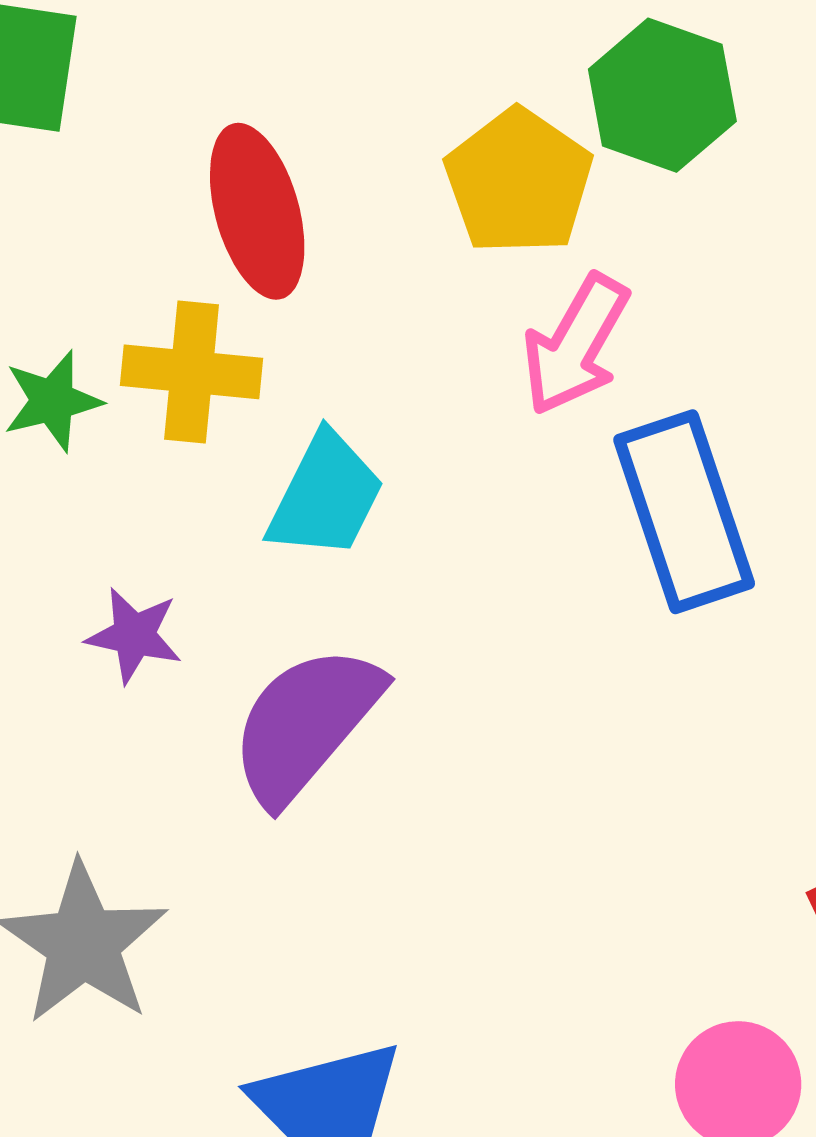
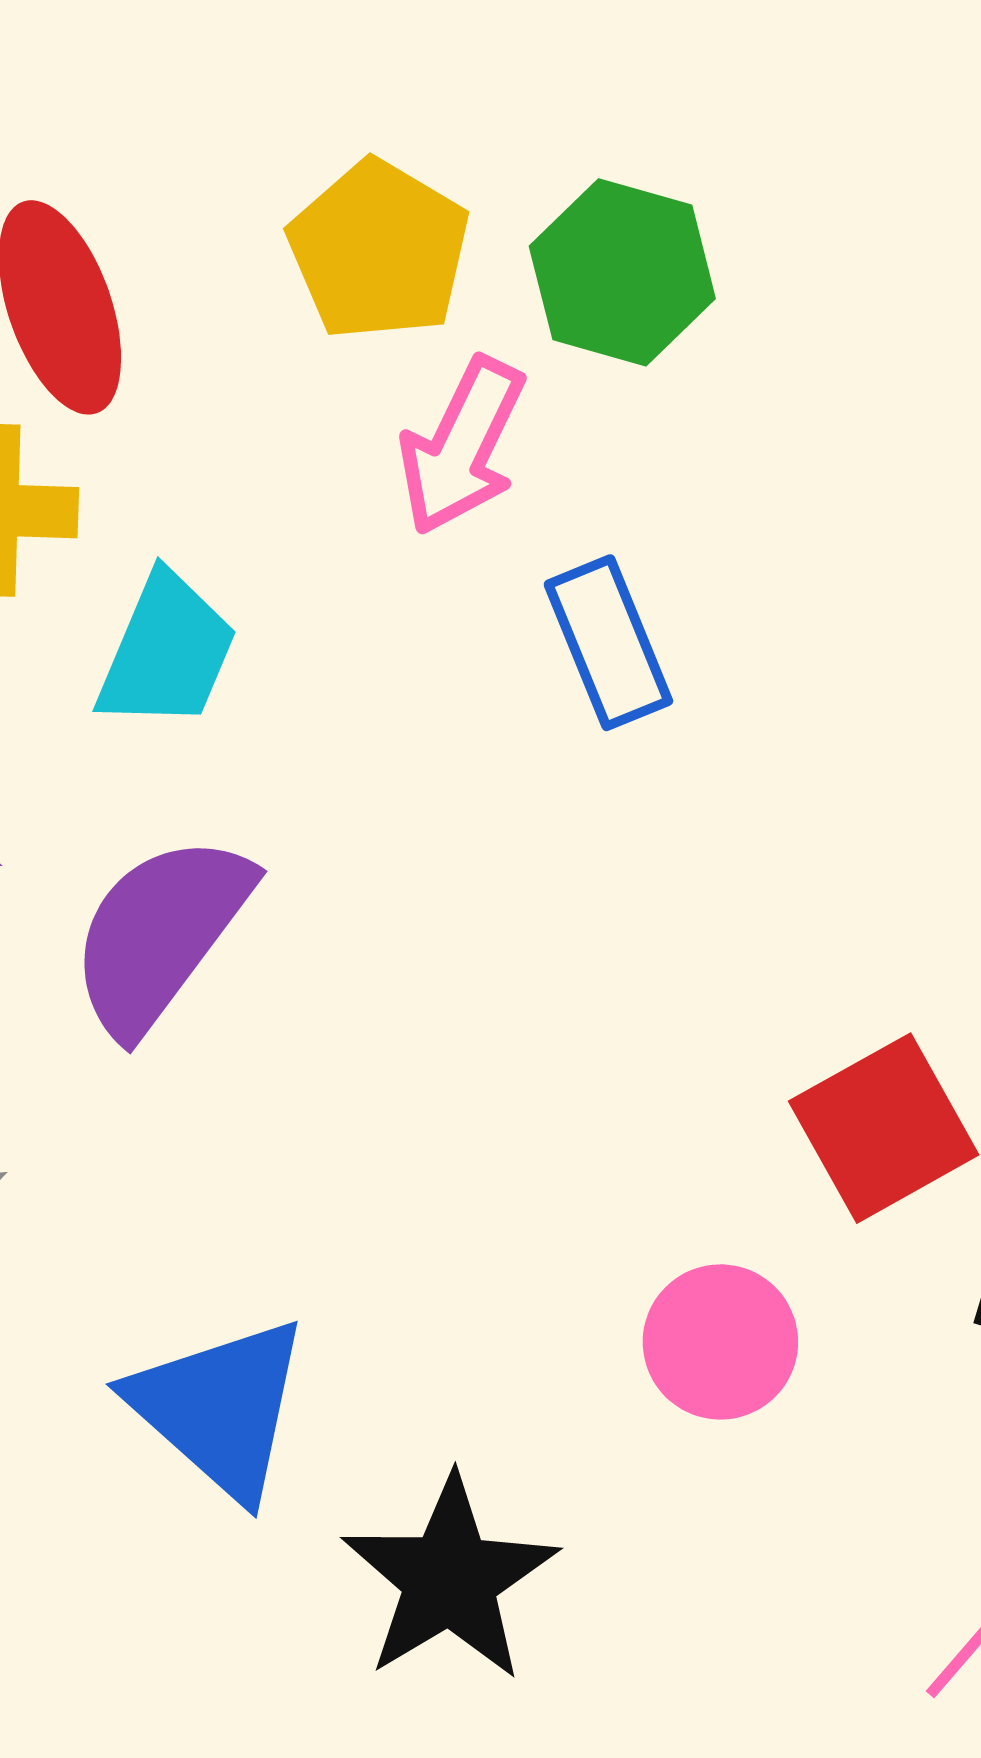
green hexagon: (662, 95) -> (622, 272), moved
blue rectangle: (684, 512) -> (608, 643), size x0.7

